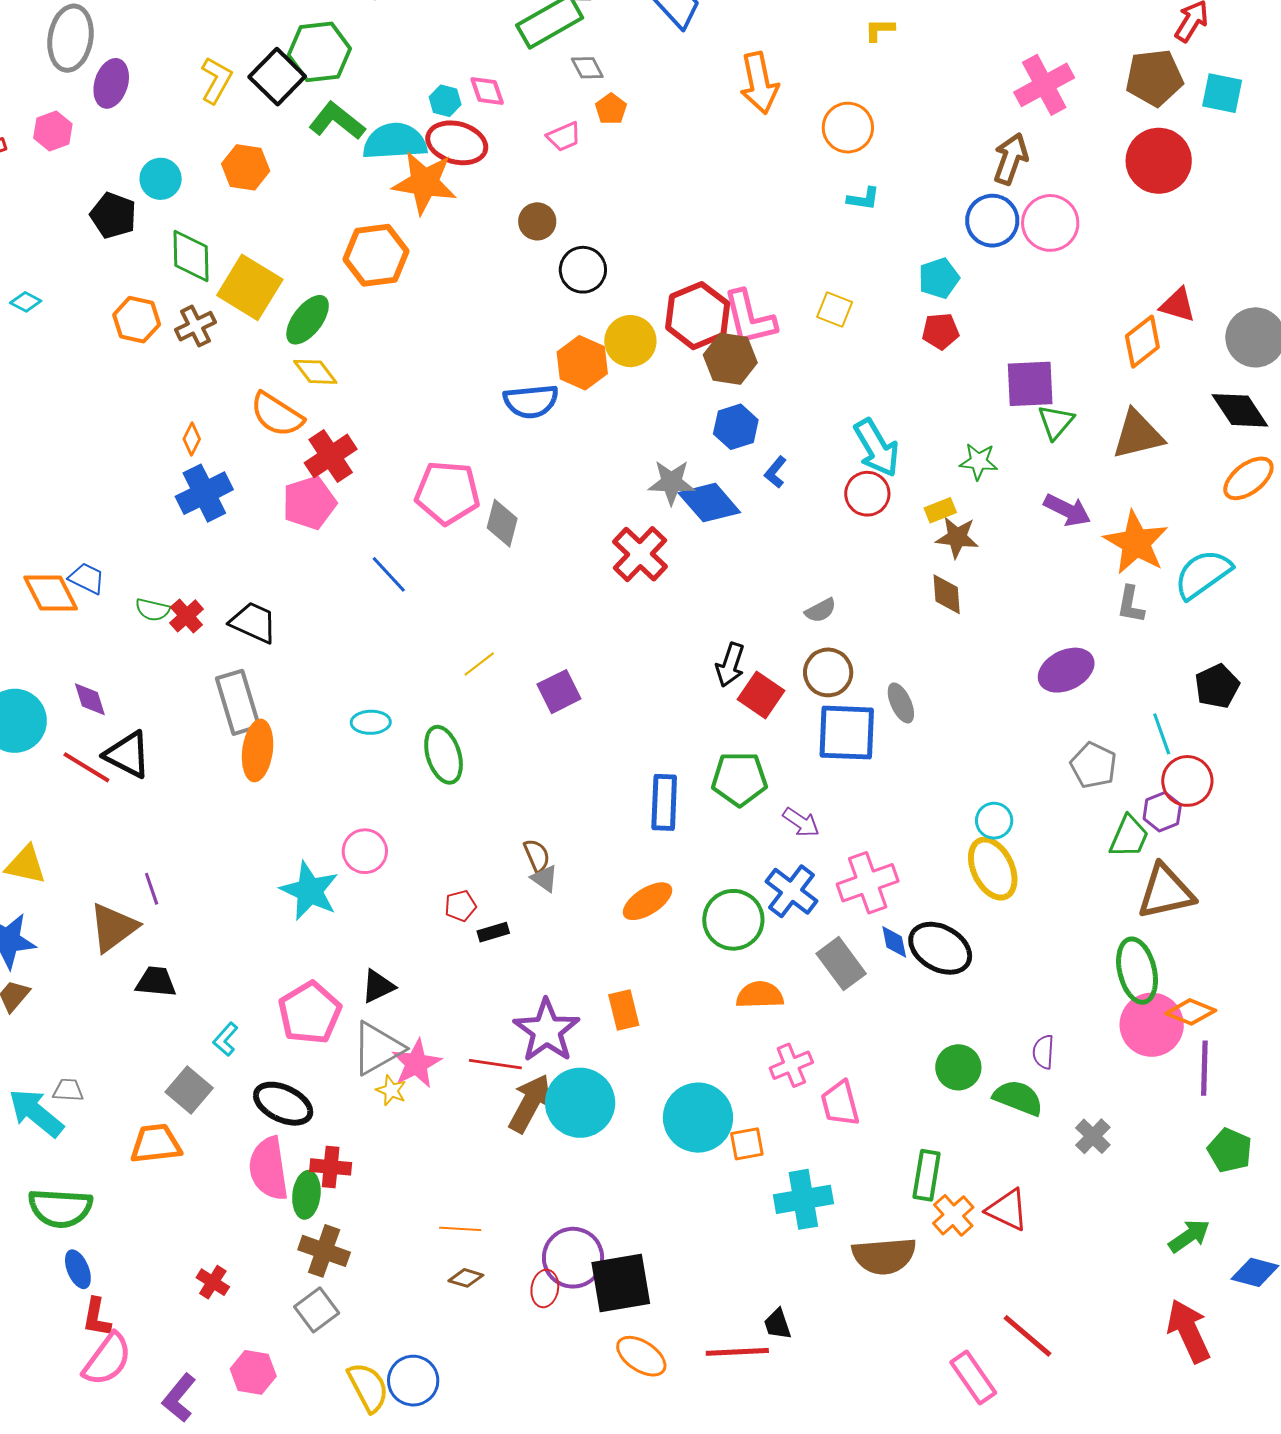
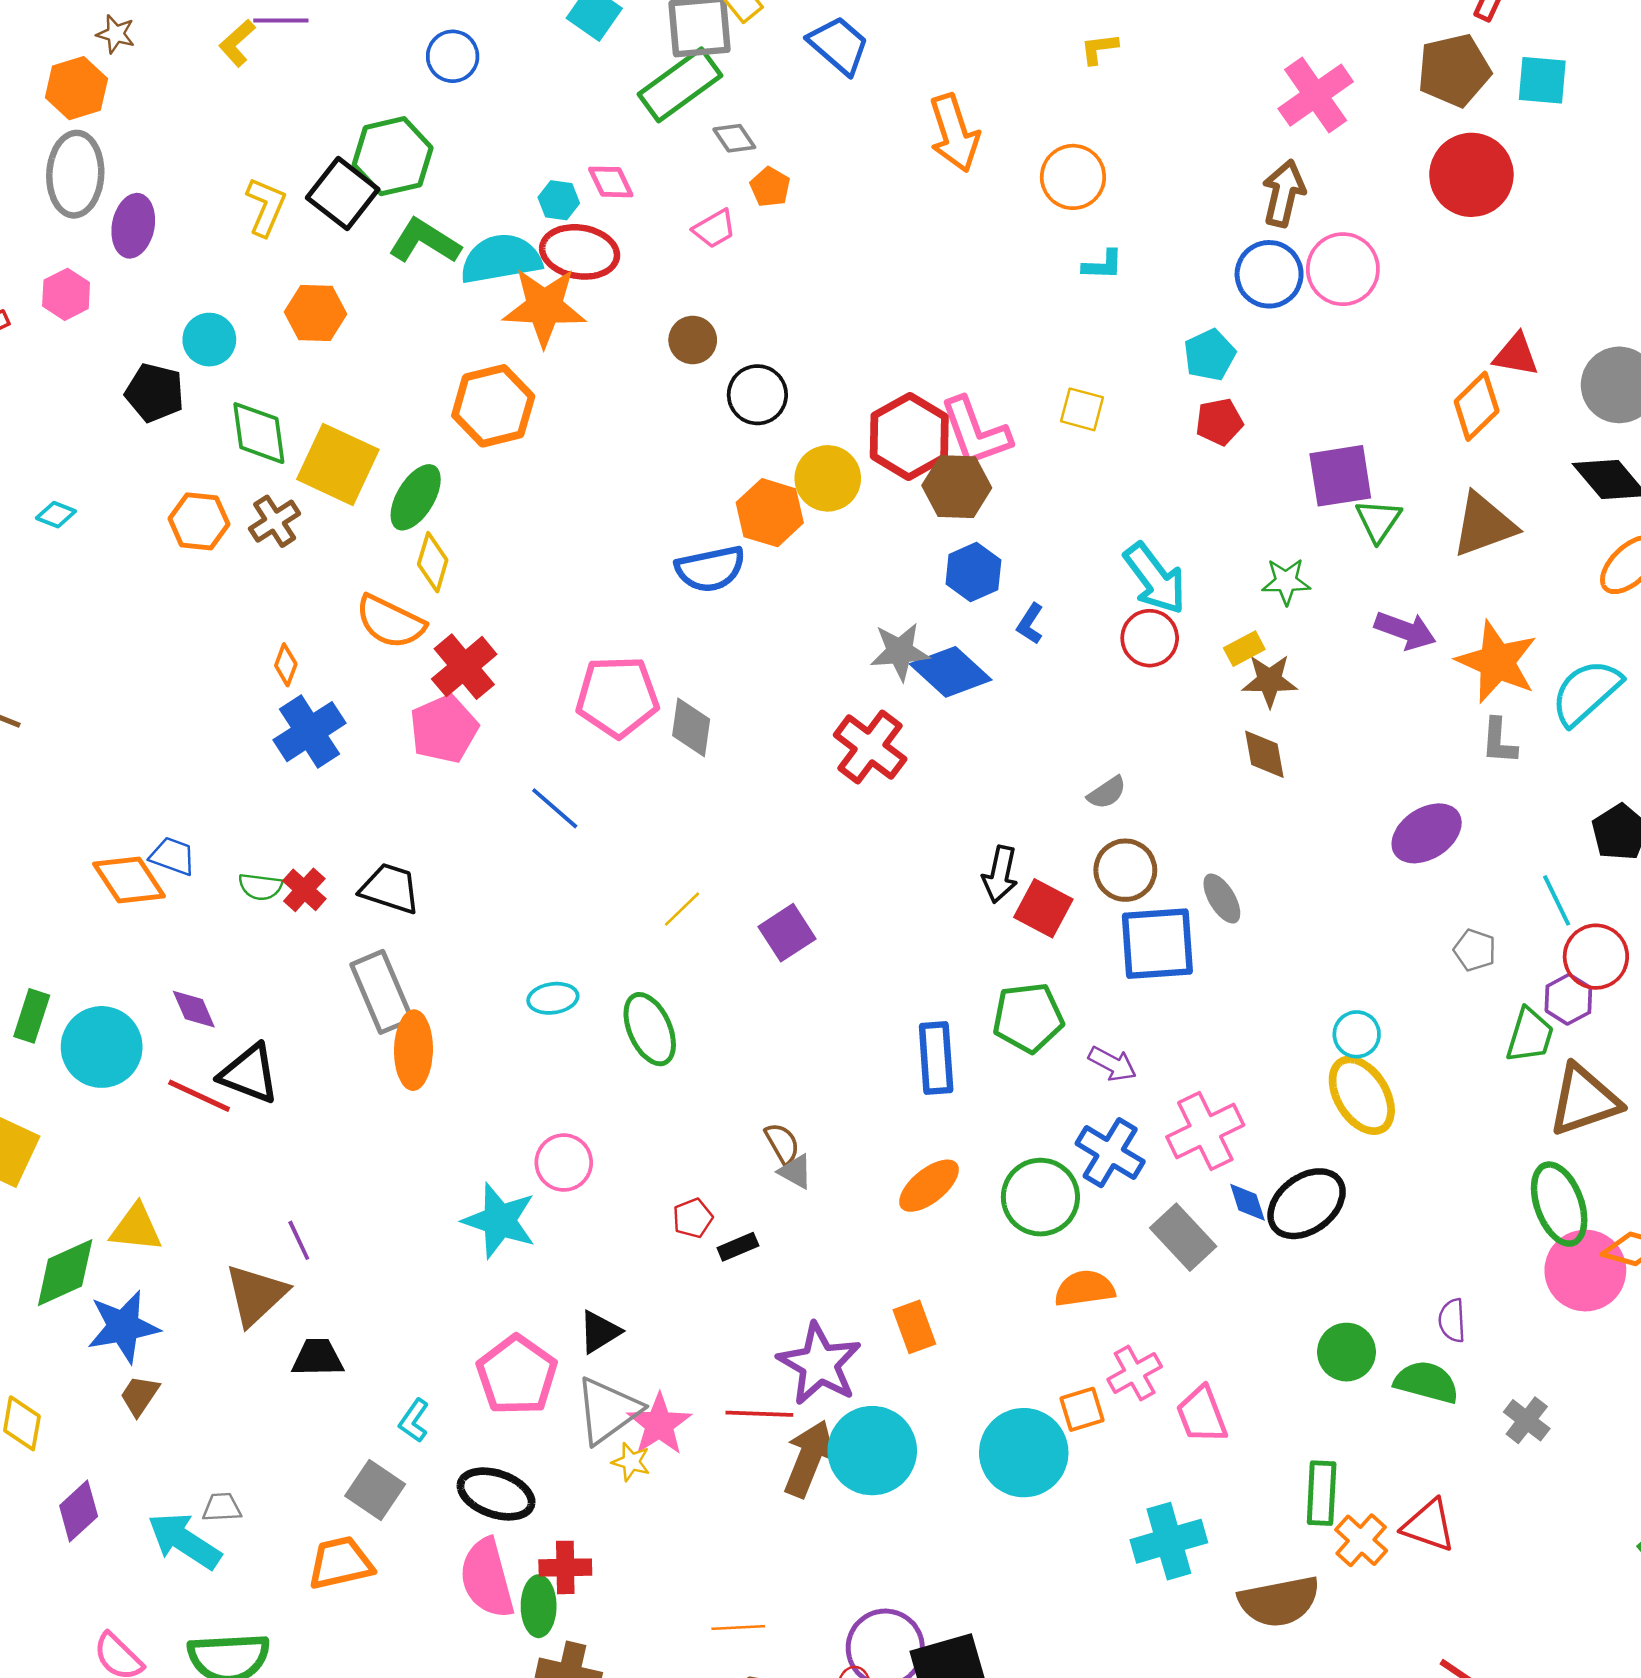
yellow diamond: (315, 372) -> (433, 562), turned 60
gray pentagon: (1093, 765) -> (1475, 950), size x0.7
black ellipse: (940, 948) -> (1307, 1204), turned -60
orange square: (747, 1144) -> (1082, 1409), moved

